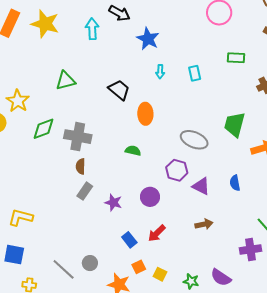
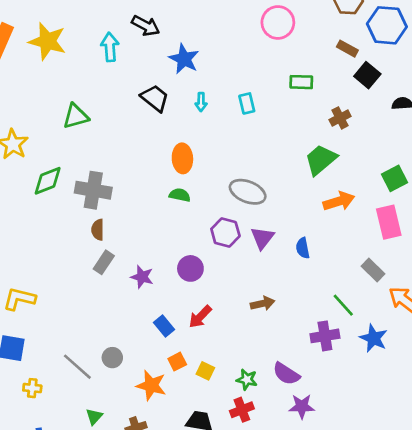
black trapezoid: (119, 90) -> (155, 98), moved
green trapezoid: (234, 125) -> (321, 160), moved, turned 36
green semicircle: (133, 151) -> (180, 195), moved
purple triangle: (201, 186) -> (262, 238), moved, turned 42

